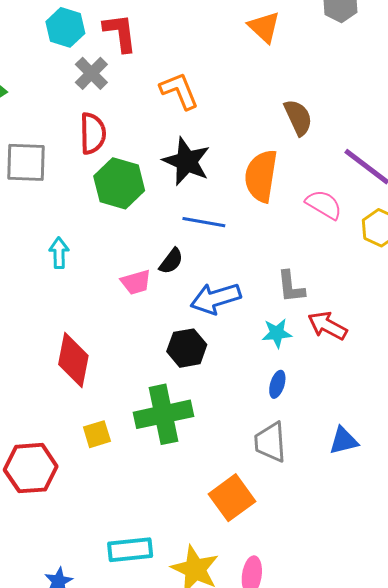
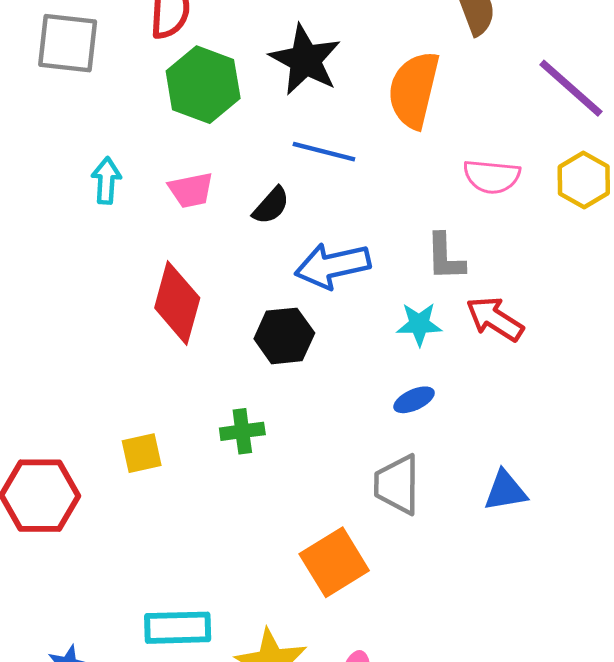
pink semicircle: (324, 205) -> (492, 177), moved, turned 150
pink trapezoid: (136, 282) -> (191, 190), moved
red diamond: (73, 360) -> (177, 303), moved
blue ellipse: (277, 384) -> (414, 400), turned 44
green cross: (163, 414) -> (242, 431), size x0.5

